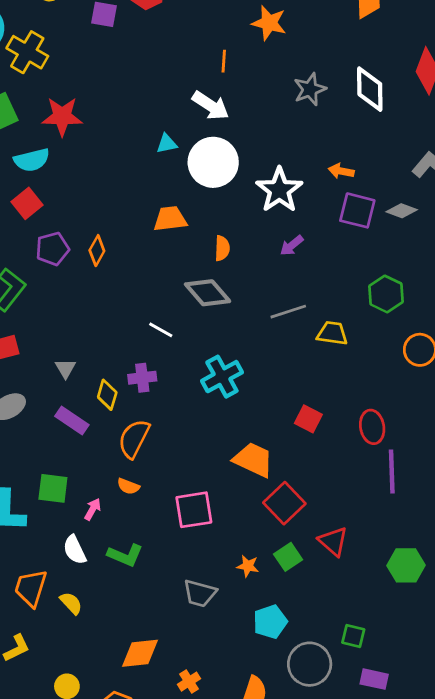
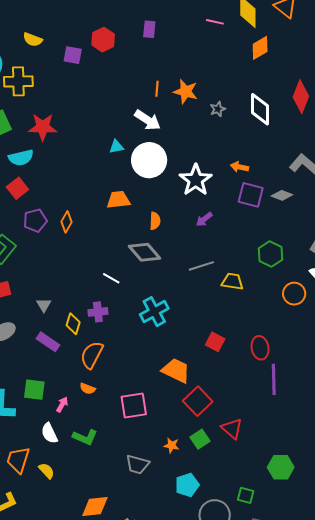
orange star: (269, 23) -> (186, 92), moved
yellow cross: (27, 52) -> (18, 81), turned -32
gray star: (310, 89) -> (218, 109), size x0.7
green hexagon: (406, 565) -> (281, 467), moved

